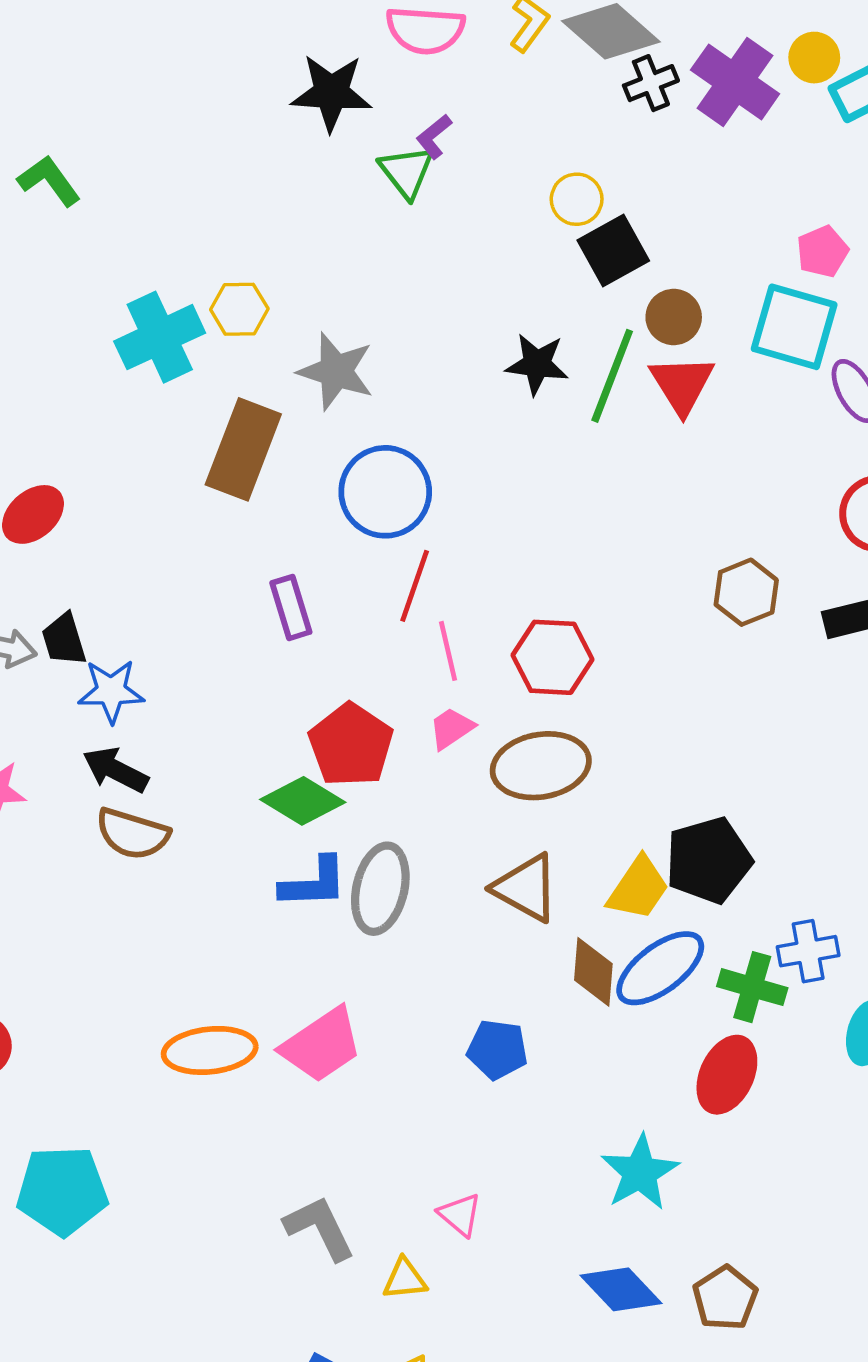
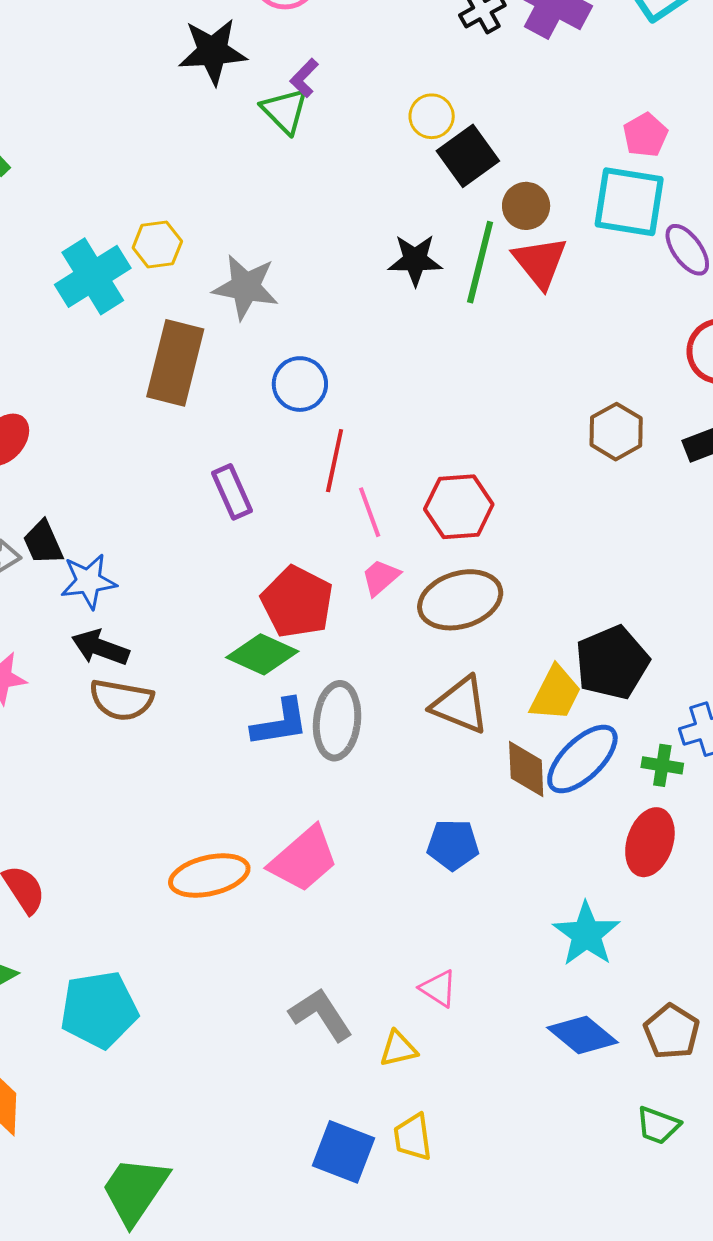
blue circle: (385, 492) -> (300, 384), size x0.7
green cross: (752, 987) -> (662, 765), size x0.7

